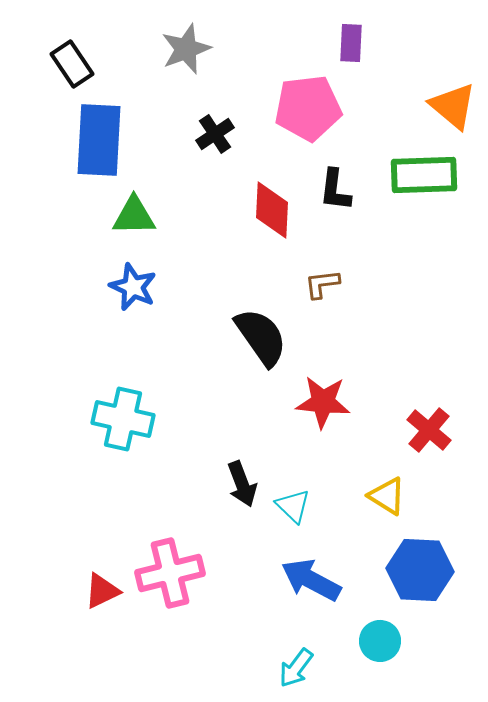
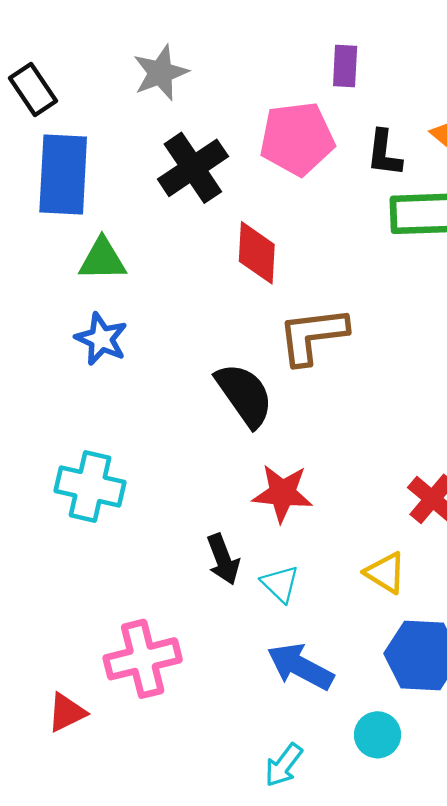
black cross: (215, 134) -> (193, 168), size x1.6
black L-shape: (335, 190) -> (384, 153), moved
brown L-shape: (322, 284) -> (313, 336), size x1.8
red star: (323, 402) -> (282, 493), moved
red triangle: (102, 591) -> (67, 712), moved

